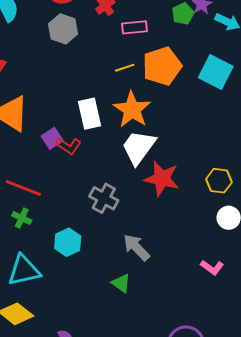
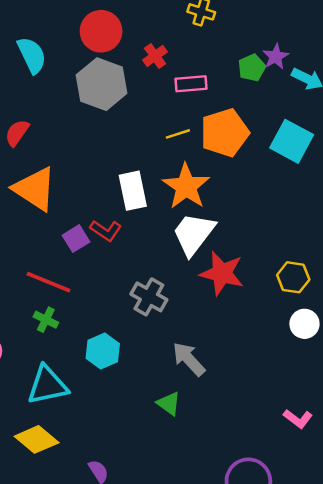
gray hexagon: (63, 29) -> (102, 84), size x1.4
purple square: (52, 138) -> (76, 239), moved
pink L-shape: (212, 267) -> (298, 419), moved

